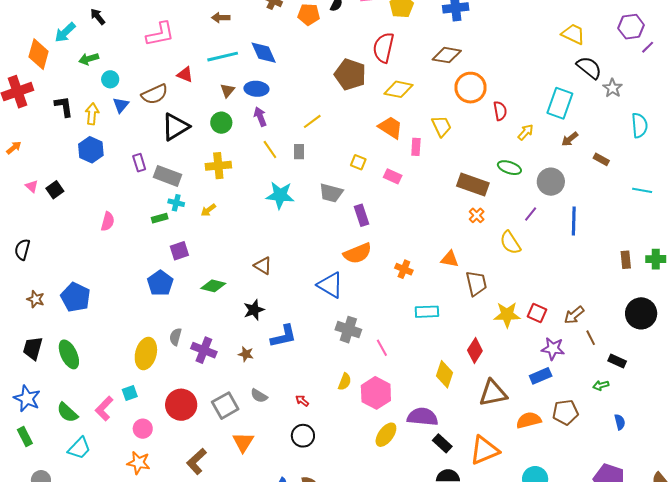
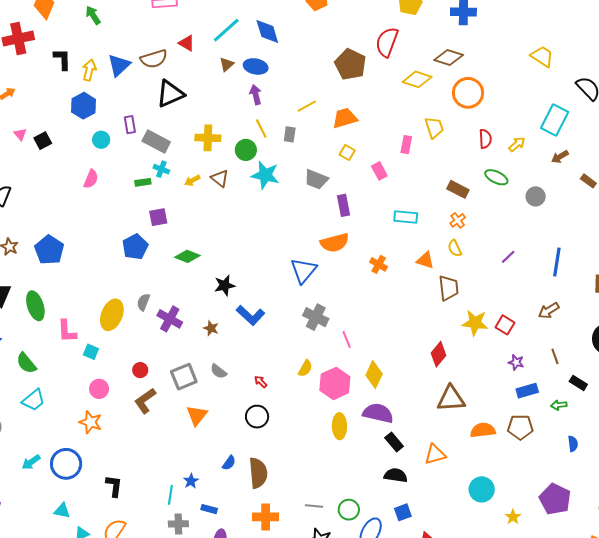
yellow trapezoid: (573, 34) -> (542, 56), moved
cyan line: (223, 57) -> (226, 30), turned -36
green arrow: (89, 59) -> (93, 15), turned 66
cyan circle: (110, 79) -> (101, 140), moved
yellow diamond: (399, 89) -> (417, 79), moved
blue triangle: (121, 105) -> (119, 65), size x1.4
red semicircle: (500, 111) -> (485, 139), moved
green circle: (221, 123) -> (246, 150), moved
orange trapezoid: (390, 127) -> (345, 118), moved, turned -56
pink rectangle: (393, 176) -> (379, 171), turned 30
gray circle: (551, 182) -> (536, 196), size x0.7
brown rectangle: (473, 184) -> (458, 189), size x0.7
purple line: (531, 214) -> (508, 257), moved
blue line: (574, 221) -> (557, 262), moved
yellow semicircle: (510, 243) -> (455, 248), moved, size x0.7
brown triangle: (263, 266) -> (220, 178), moved
blue triangle: (330, 285) -> (304, 271), turned 32
cyan rectangle: (427, 312) -> (406, 217), moved
brown arrow: (574, 315) -> (549, 310), moved
blue L-shape: (284, 336) -> (251, 315), turned 48
purple star: (553, 349) -> (516, 362), size x0.7
yellow diamond: (444, 374) -> (374, 375), moved
blue rectangle: (541, 376) -> (527, 391), moved
cyan square: (130, 393) -> (91, 352), turned 35
red circle: (181, 405) -> (140, 370), size x0.5
pink L-shape: (104, 409) -> (67, 331), moved, turned -55
yellow ellipse: (386, 435) -> (339, 426), turned -45
orange triangle: (484, 450) -> (435, 454), size x0.7
brown L-shape: (197, 461) -> (145, 401), moved

